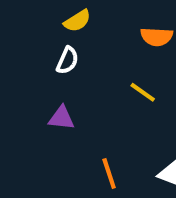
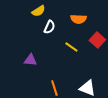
white semicircle: (67, 60) -> (49, 27), moved

